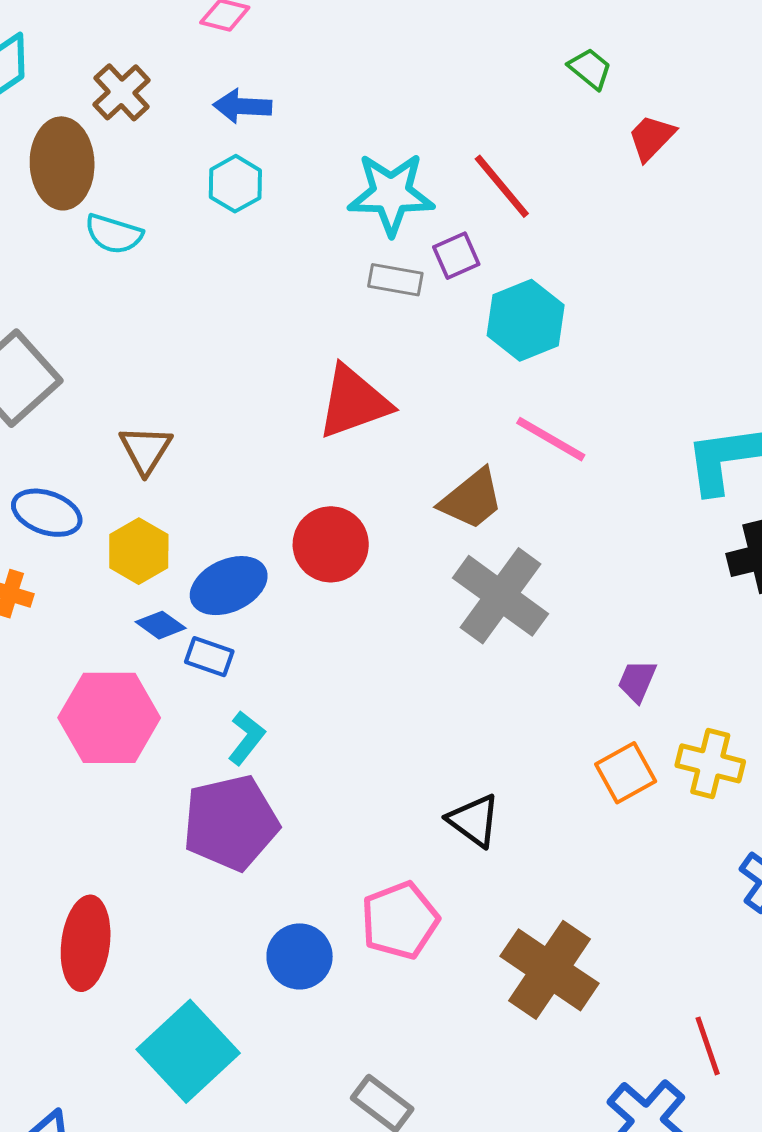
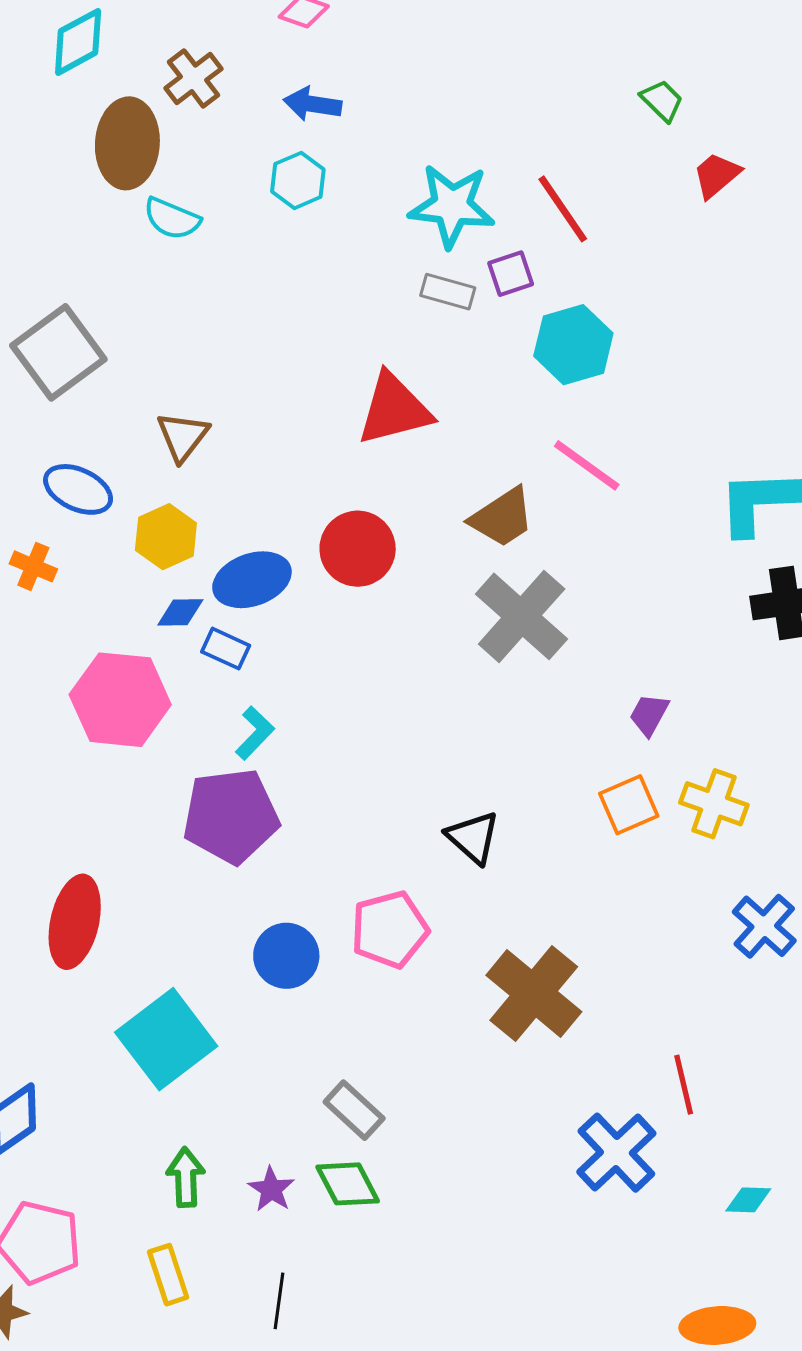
blue diamond: (161, 625) -> (180, 612), turned -42

